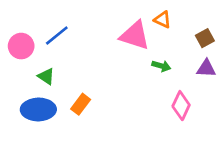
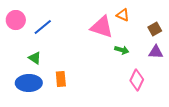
pink circle: (21, 46) -> (16, 20), moved
orange rectangle: (81, 104) -> (61, 79), turned -42

